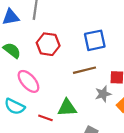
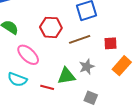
red hexagon: (48, 44) -> (51, 27), moved
gray star: (103, 94) -> (87, 67), moved

